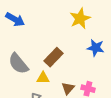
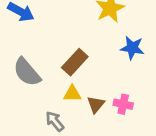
yellow triangle: (43, 78) -> (72, 94), moved

